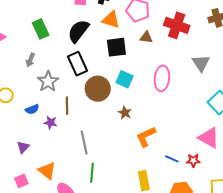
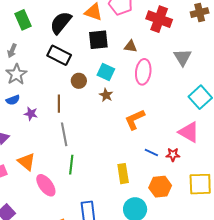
brown triangle: (146, 37) -> (131, 46), moved
black rectangle: (77, 64) -> (59, 55), turned -40
gray star: (48, 81) -> (16, 74), moved
brown circle: (98, 89) -> (79, 81), size x0.6
brown line: (67, 106) -> (59, 104), moved
brown star: (125, 113) -> (106, 95), moved
orange L-shape: (146, 137) -> (135, 119), moved

